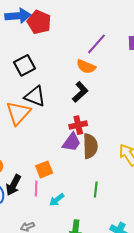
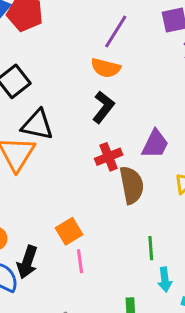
purple trapezoid: (72, 142) -> (155, 144), moved
pink line: (36, 188) -> (80, 261), moved
cyan arrow: (57, 200) -> (165, 280), moved, turned -49

